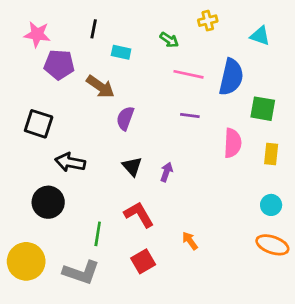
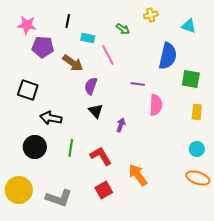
pink line: (189, 74) -> (108, 55), moved, turned 50
pink semicircle: (233, 143) -> (156, 105), moved
black triangle: (132, 166) -> (96, 111), moved
green line: (98, 234) -> (71, 148), moved
orange arrow: (190, 241) -> (138, 175), size x1.6

